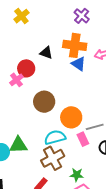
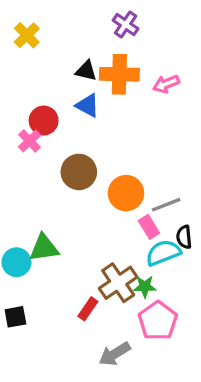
black triangle: (46, 53) -> (86, 71), moved
blue triangle: (79, 64) -> (88, 105), moved
cyan semicircle: (55, 137) -> (163, 253), moved
brown cross: (53, 158) -> (118, 283), moved

